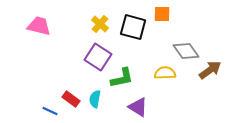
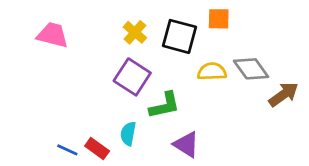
yellow semicircle: (165, 73) -> (212, 72), moved
red rectangle: (71, 99) -> (97, 149), moved

